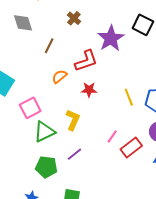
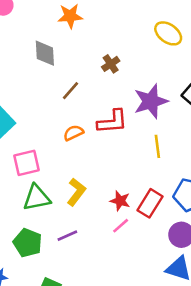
red star: (89, 90) -> (120, 201), moved
yellow line: (129, 97) -> (157, 146), moved
red rectangle: (131, 148) -> (150, 203), moved, turned -35

